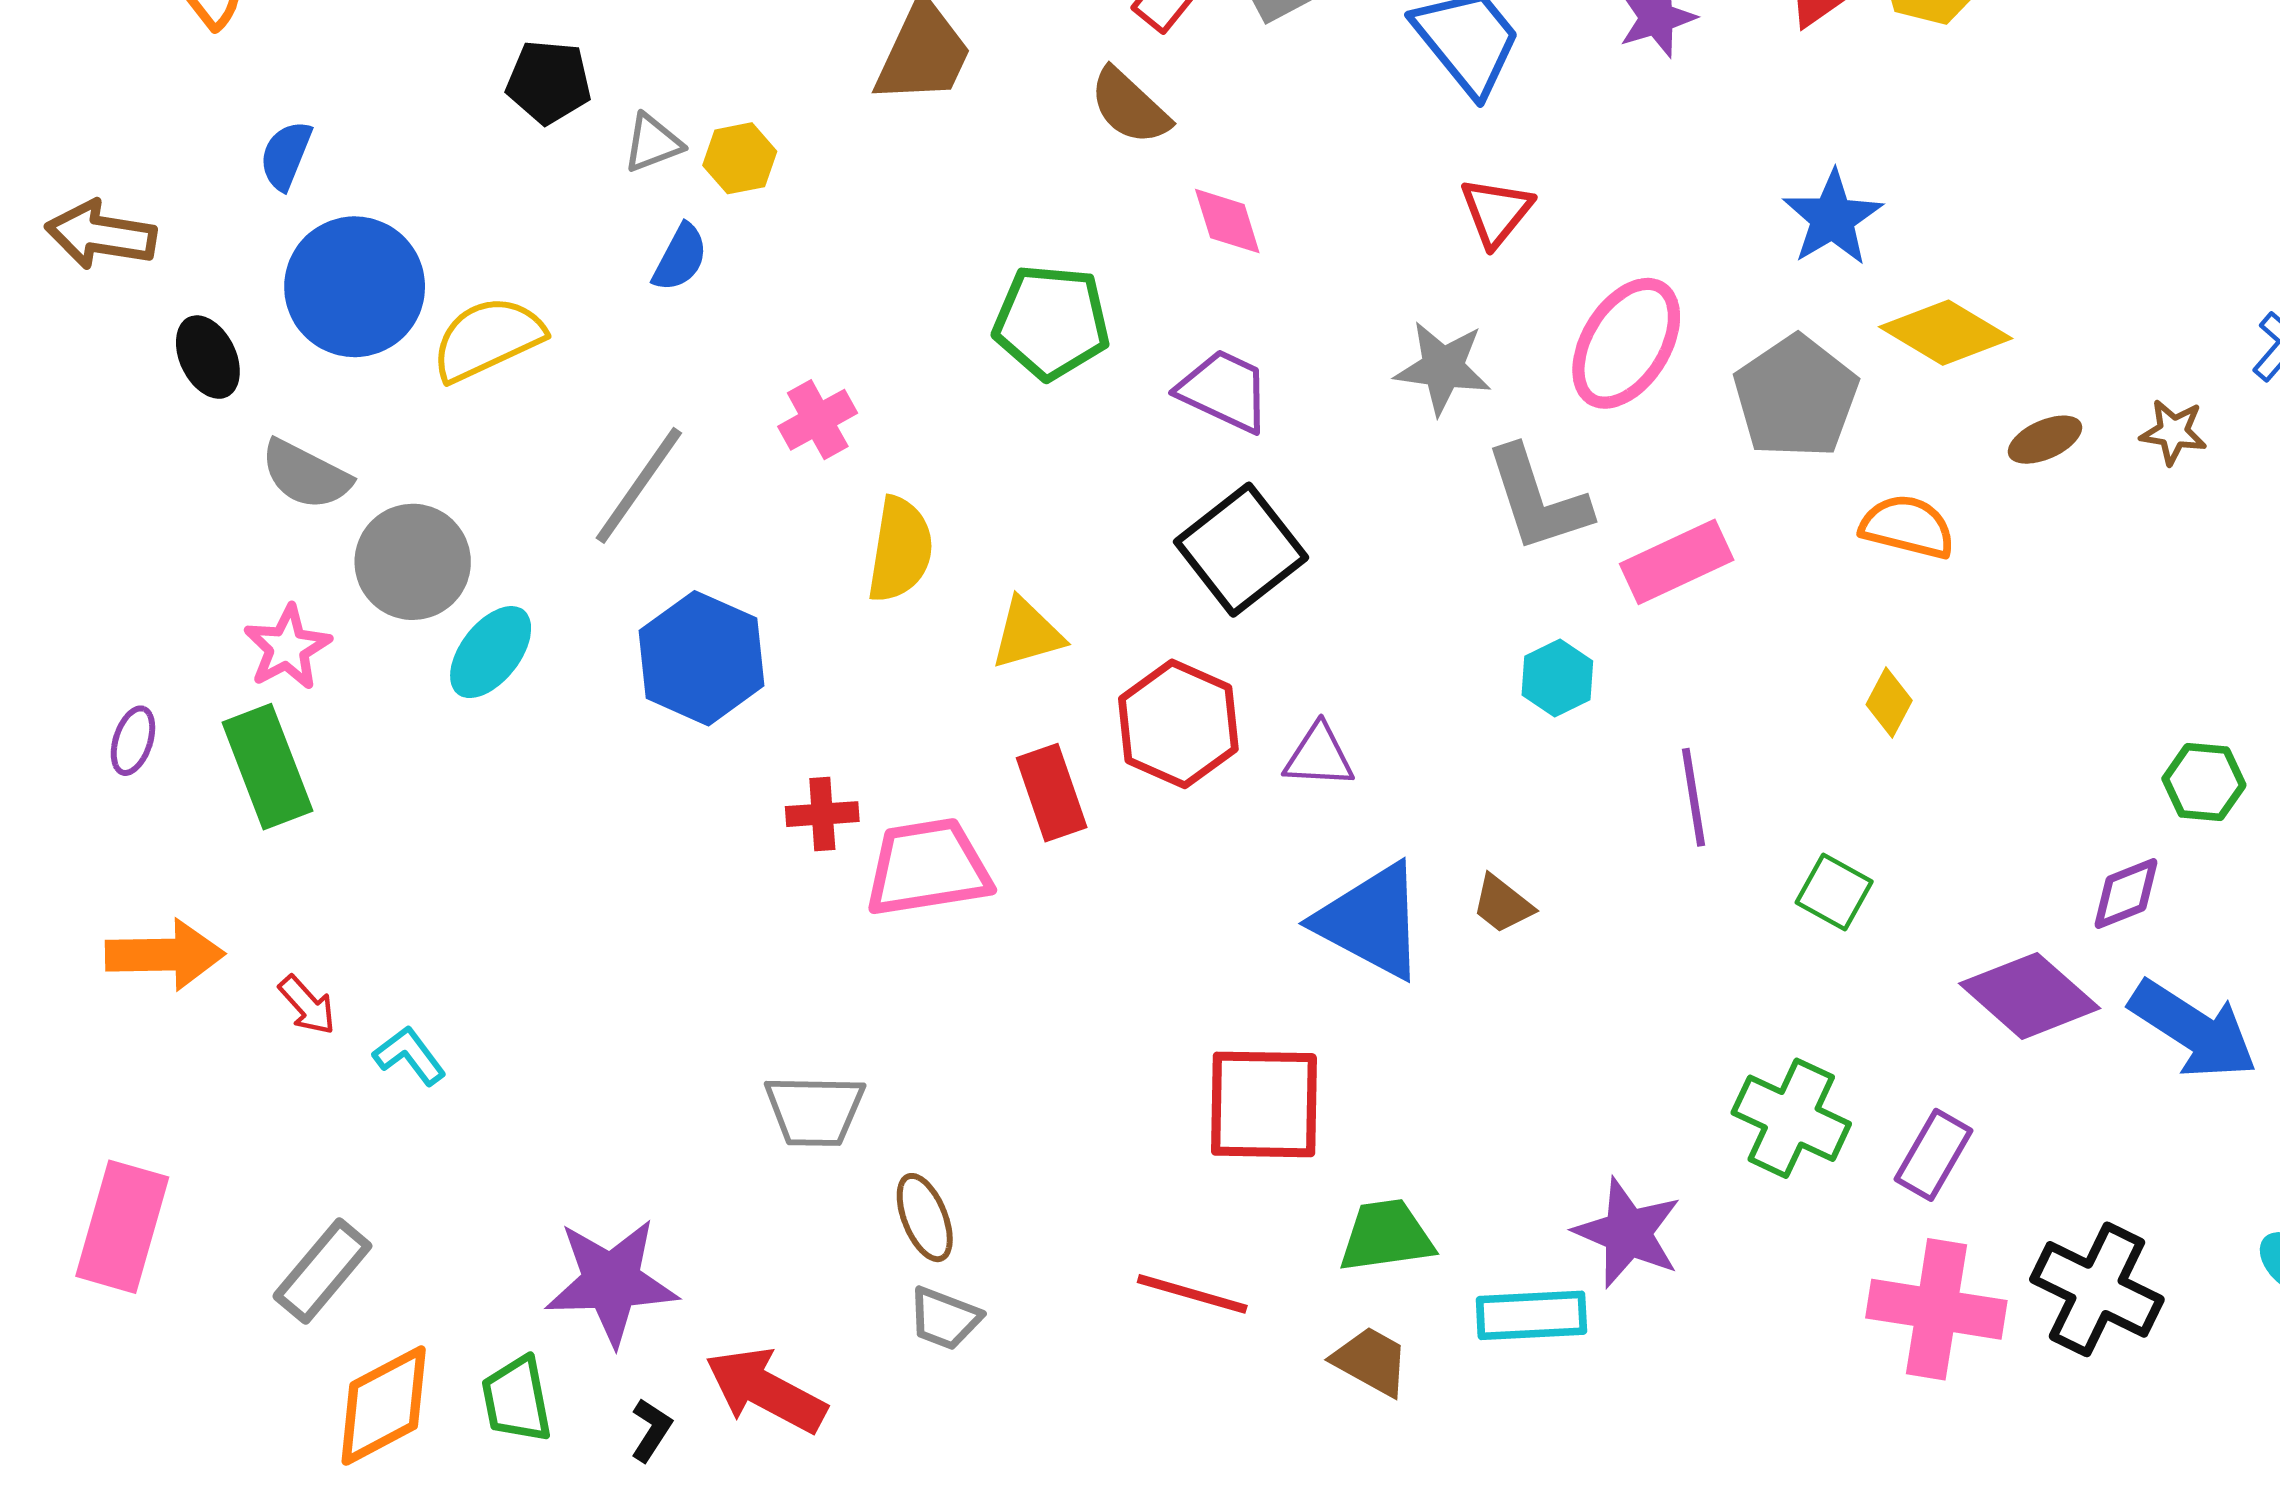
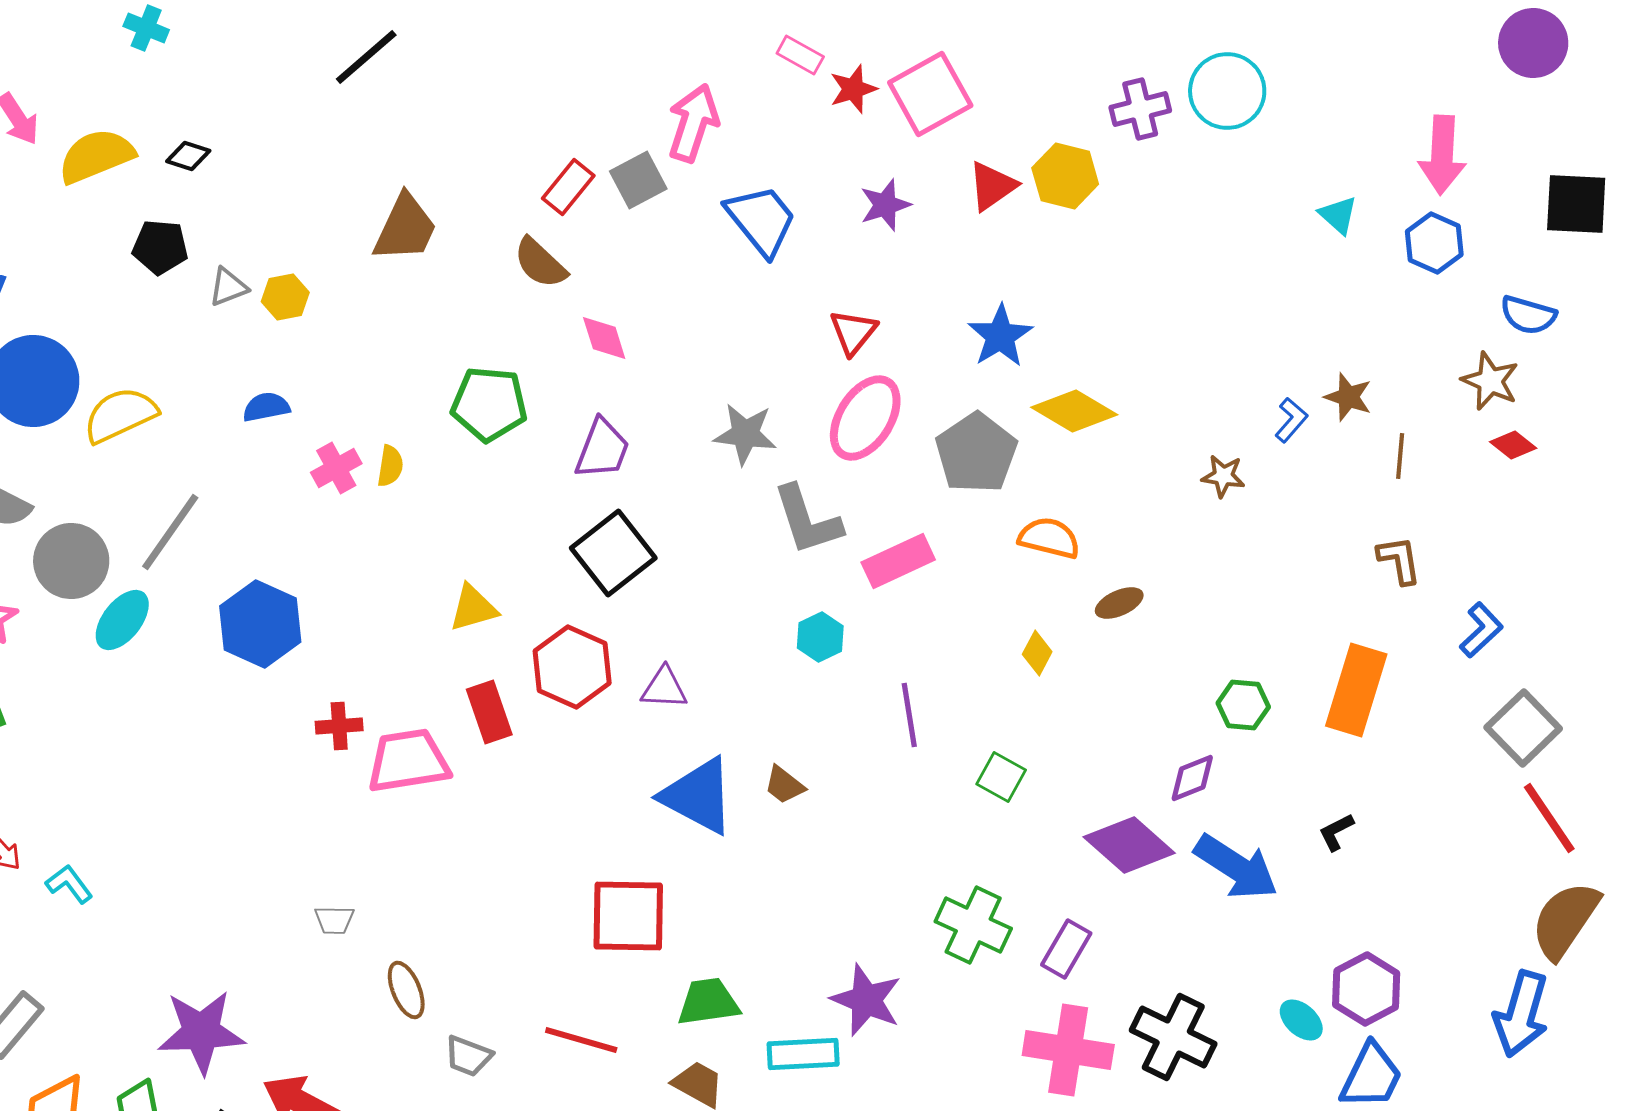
red triangle: (1496, 212) -> (853, 332), moved
blue semicircle: (680, 258) -> (266, 407), moved, turned -129
purple trapezoid: (1224, 391) -> (602, 449), turned 86
brown ellipse: (2045, 440) -> (1119, 603), moved
gray line: (639, 485) -> (170, 532), moved
yellow semicircle: (900, 550) -> (390, 466), moved, size x0.6
gray trapezoid: (815, 1111) -> (334, 920), size x0.6
gray trapezoid: (945, 1318) -> (468, 1056), moved

